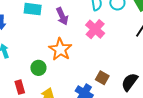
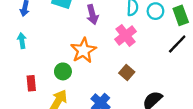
green circle: (38, 68) -> (63, 71), moved
brown square: (102, 78) -> (127, 73), moved

